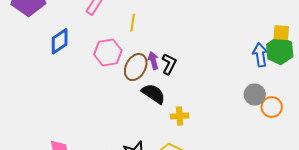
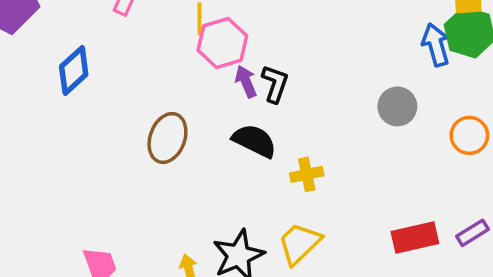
pink hexagon: (108, 53) -> (222, 43), moved
brown ellipse: (136, 67) -> (167, 138), moved
gray circle: (255, 95) -> (397, 106), moved

